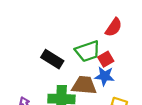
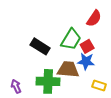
green trapezoid: (88, 51) -> (71, 39), turned -40

